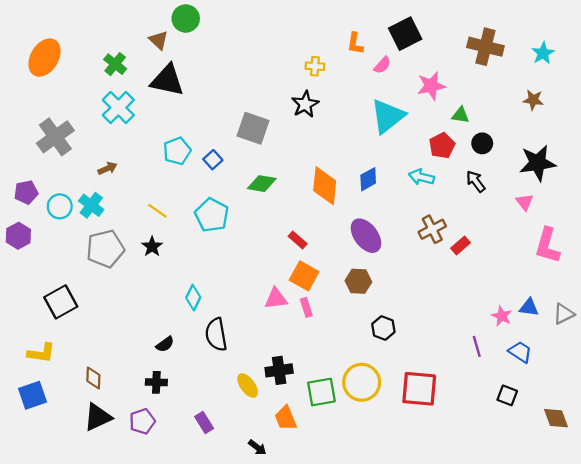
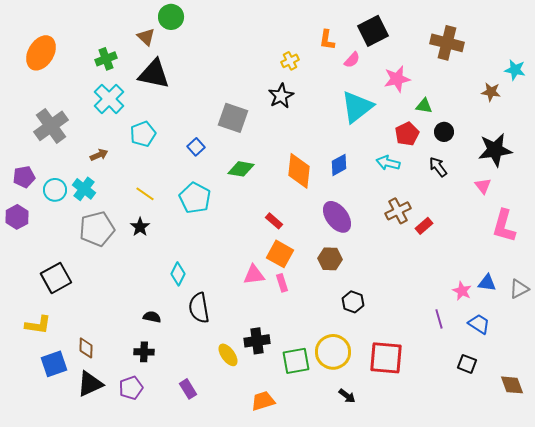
cyan star: (543, 53) -> (515, 70), moved, turned -30
green cross: (115, 64) -> (106, 59), turned 30
yellow cross: (315, 66) -> (290, 61), turned -30
cyan pentagon: (177, 151) -> (143, 134), moved
black semicircle: (165, 344) -> (152, 317), turned -132
blue square: (33, 395) -> (54, 364), moved
orange trapezoid: (286, 418) -> (263, 401), moved, turned 95
black arrow: (257, 447) -> (347, 396), moved

